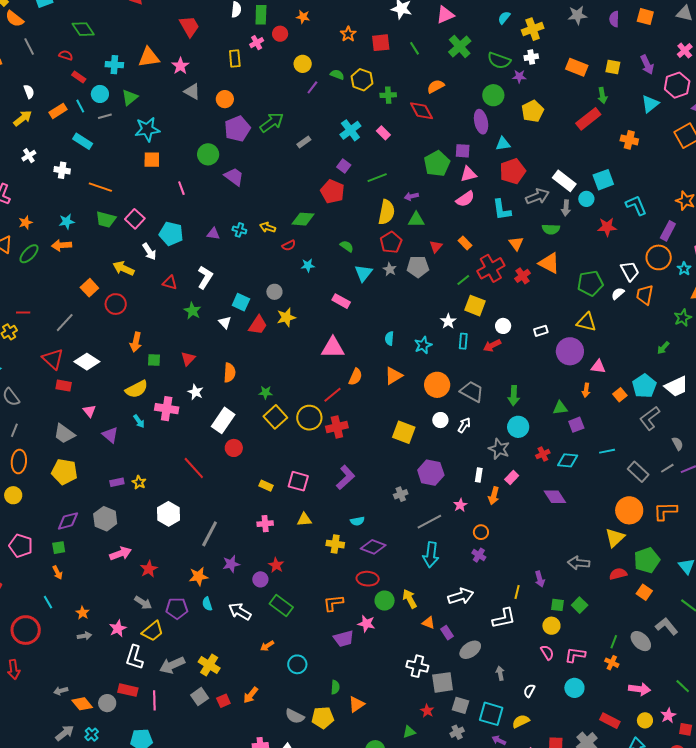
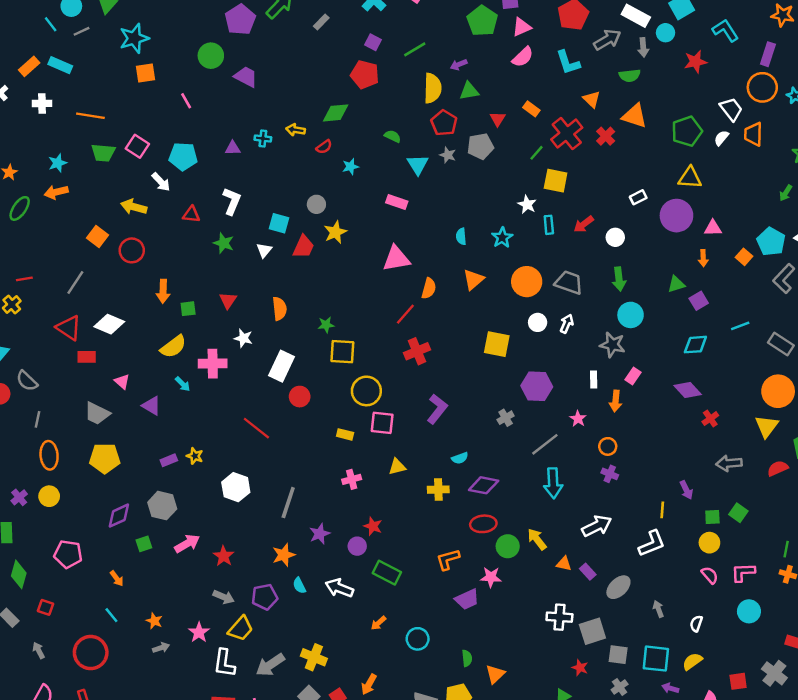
orange rectangle: (58, 111) -> (29, 66), moved
white triangle: (225, 322) -> (264, 250), turned 32
white circle: (503, 326) -> (615, 237), moved
yellow square: (275, 417) -> (342, 352), turned -35
yellow circle: (309, 418) -> (366, 391), moved
red cross: (543, 454) -> (710, 419), moved
green square: (59, 548) -> (144, 544), moved

